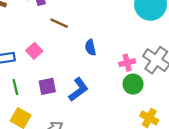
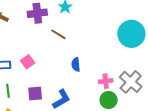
brown line: (59, 23) -> (58, 34), moved

